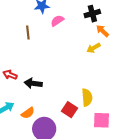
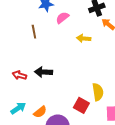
yellow arrow: (94, 48) -> (84, 38), moved, turned 40
black arrow: (33, 83) -> (44, 72), moved

